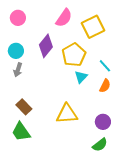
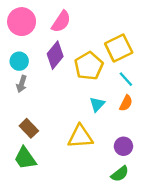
pink circle: (18, 18) -> (22, 22), size x1.5
pink semicircle: (64, 18) -> (61, 22), moved
yellow square: (93, 27) -> (119, 48), moved
cyan triangle: (81, 77) -> (97, 104), moved

